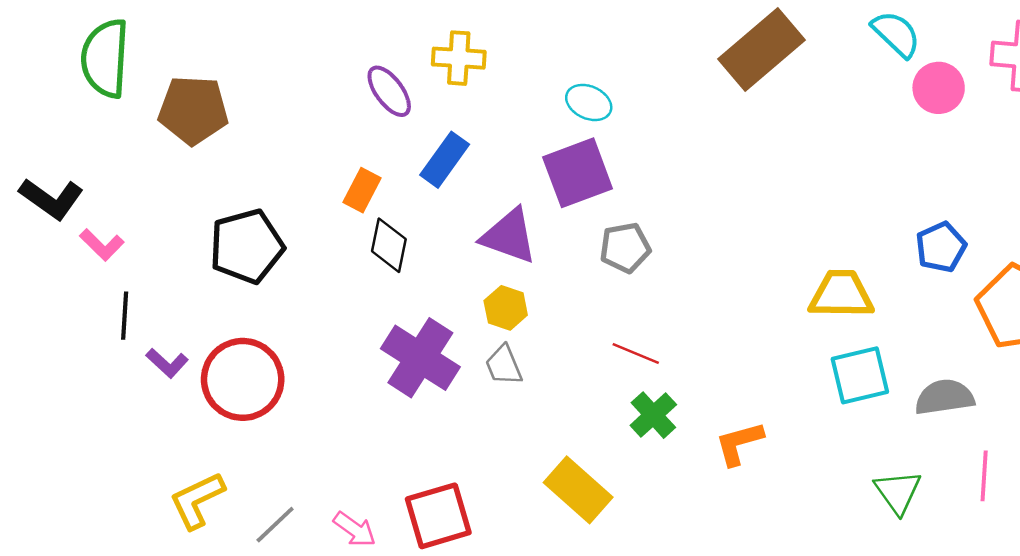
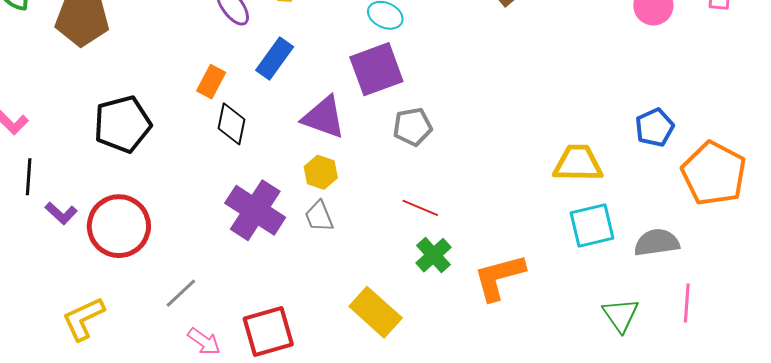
orange L-shape: (739, 443) -> (499, 277), size x1.4
gray line: (275, 525) -> (181, 293), moved

